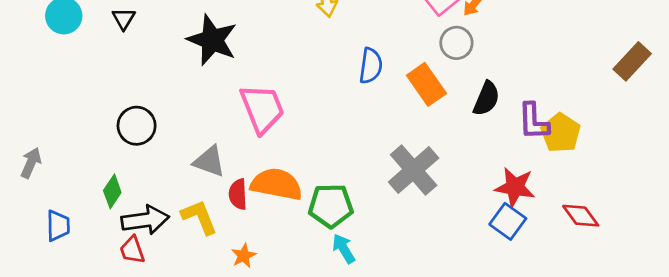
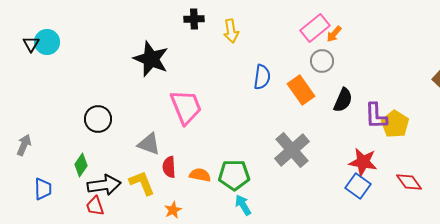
black triangle: (124, 19) -> (31, 44), moved
orange semicircle: (276, 184) -> (200, 175), moved, size x0.6

